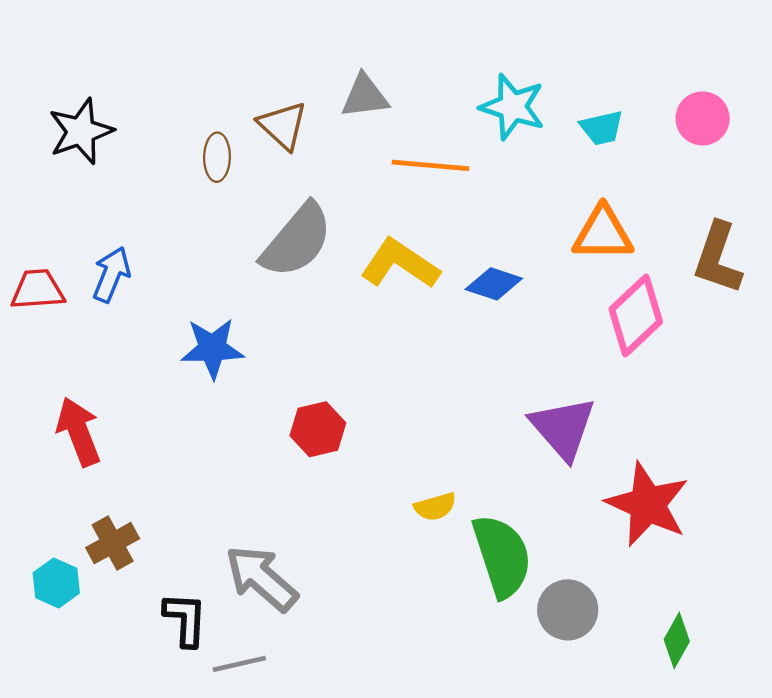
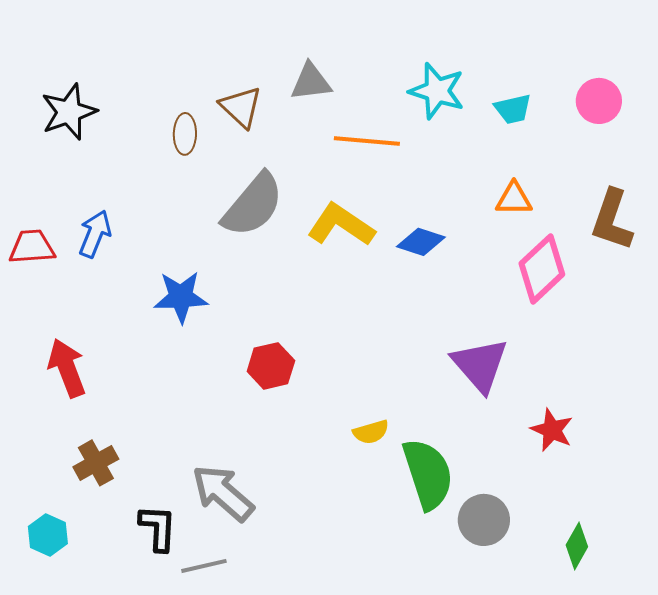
orange triangle: (603, 233) -> (514, 199), size x0.7
red star: (647, 504) -> (552, 430), size x0.6
cyan hexagon: (56, 583) -> (48, 535), moved

